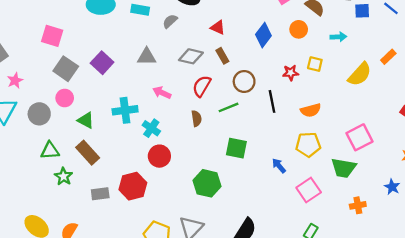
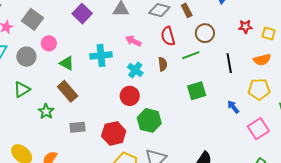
yellow square: (315, 64) -> (269, 33), moved
gray square: (66, 69) -> (32, 19), moved
red semicircle: (202, 86) -> (168, 36), turned -48
black line: (272, 101) -> (229, 63), moved
cyan cross: (151, 128) -> (135, 70), moved
green square: (236, 148) -> (197, 91), turned -30
green triangle: (50, 151) -> (22, 89), moved, turned -30
green hexagon: (207, 183) -> (149, 120), moved
red hexagon: (133, 186) -> (114, 133), moved

